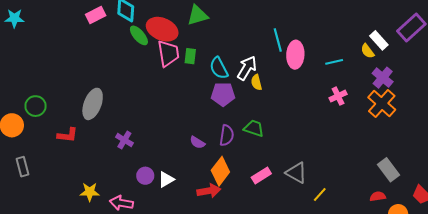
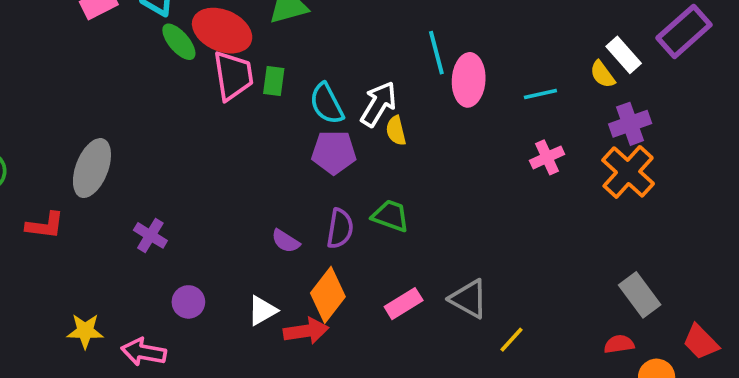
purple cross: (383, 78) -> (630, 124), turned 30
white triangle: (166, 179) -> (262, 311), moved

